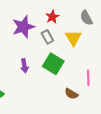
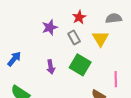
gray semicircle: (86, 18) -> (114, 18), turned 112
purple star: (23, 27) -> (50, 27), size x0.7

